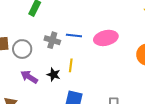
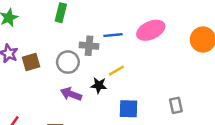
gray circle: (22, 49) -> (68, 62), moved
yellow line: (71, 65) -> (116, 71), turned 64

